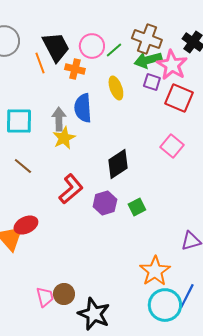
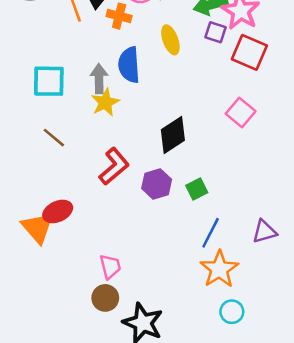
blue line: (187, 296) -> (211, 233), moved
pink trapezoid: (45, 297) -> (110, 267), moved
cyan circle: (165, 305) -> (232, 312), size x0.6

